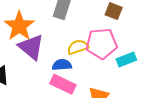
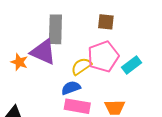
orange star: (19, 26) -> (19, 62), size x0.6
purple triangle: (31, 47) -> (43, 52), moved

